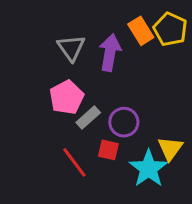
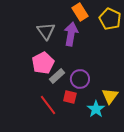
orange rectangle: (141, 31) -> (80, 12), moved
cyan star: (149, 169) -> (96, 109), size x0.7

